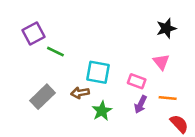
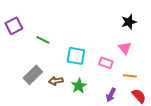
purple square: (34, 34) -> (14, 26), moved
brown arrow: (80, 93) -> (56, 81), moved
purple arrow: (141, 104) -> (111, 95), moved

